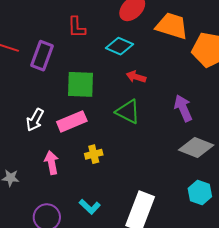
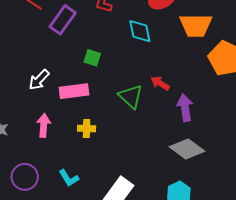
orange trapezoid: (172, 26) -> (196, 25), turned 148
cyan diamond: (120, 46) -> (140, 31), turned 40
red arrow: (136, 77) -> (160, 83), moved
green square: (81, 84) -> (92, 58), size x0.6

